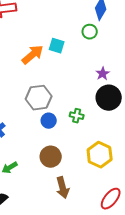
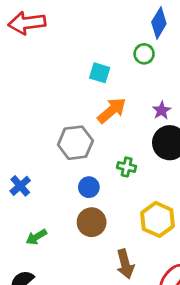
orange arrow: (33, 55) -> (112, 110), moved
blue circle: (49, 121) -> (89, 187), moved
brown arrow: (63, 188) -> (125, 264), moved

